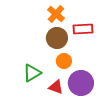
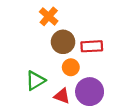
orange cross: (56, 14) -> (49, 16), moved
red rectangle: (83, 29) -> (92, 46), moved

